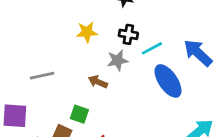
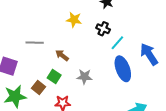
cyan line: (152, 48) -> (117, 43), turned -35
gray star: (118, 60) -> (84, 77), moved
brown arrow: (98, 82) -> (62, 55), moved

